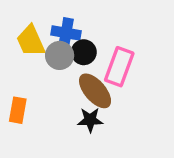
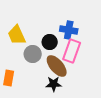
blue cross: (66, 33) -> (69, 30), moved
gray circle: (60, 55) -> (33, 54), moved

